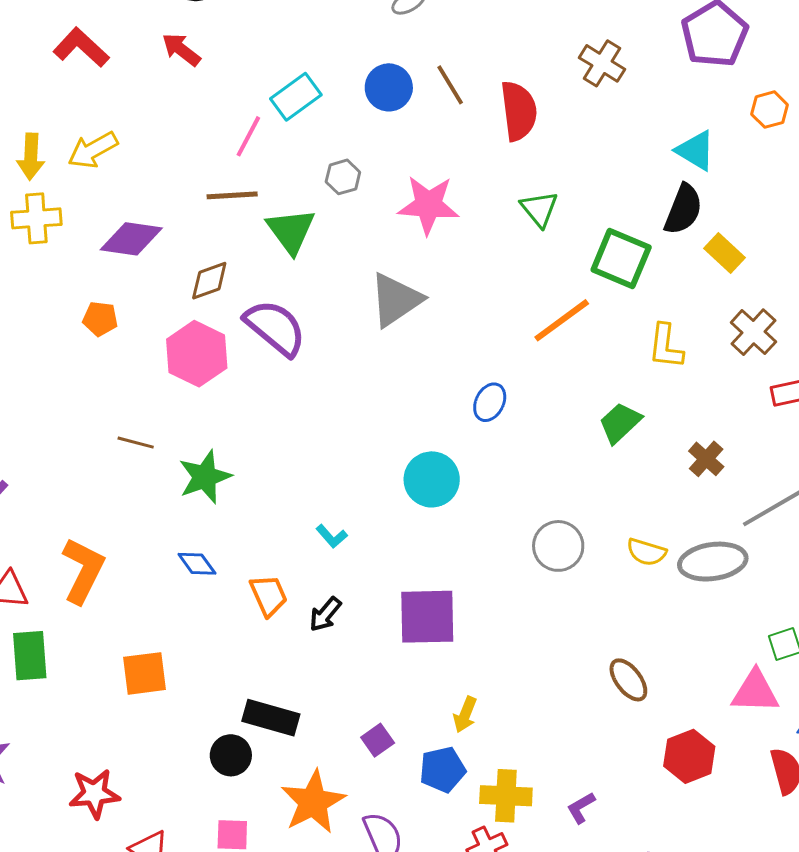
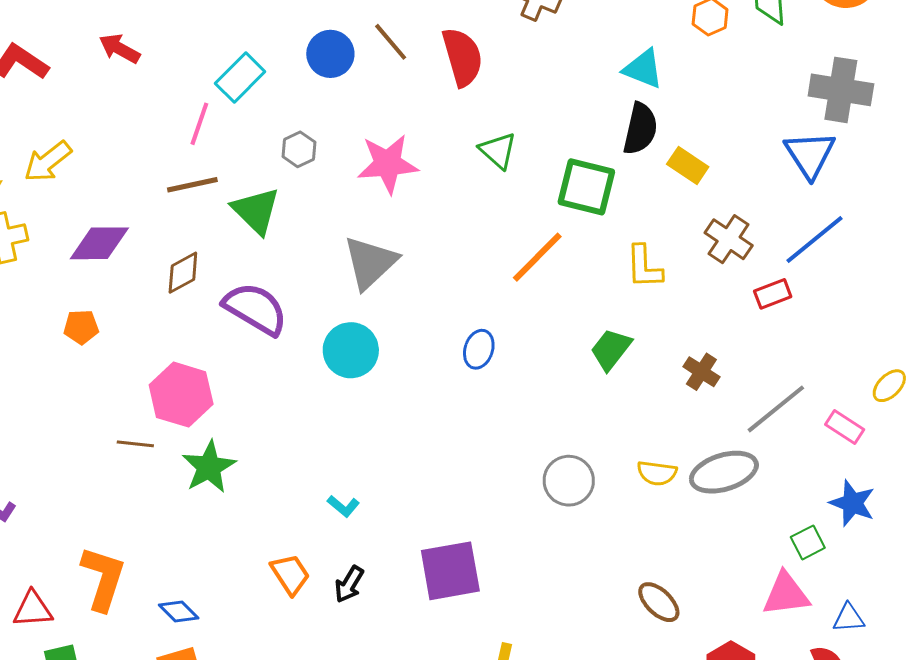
pink hexagon: (197, 354) -> (181, 395), moved
cyan circle: (432, 479) -> (351, 350), moved
blue diamond: (197, 564) -> (179, 612), moved

